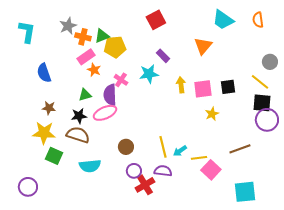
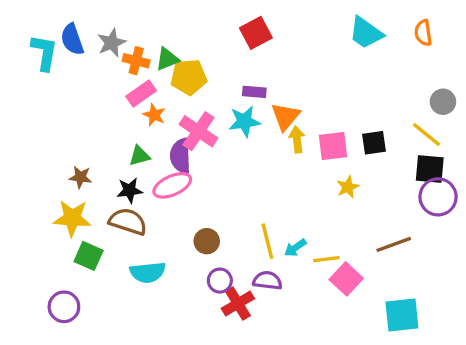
orange triangle: (203, 46) -> (285, 116), moved
purple rectangle: (163, 56) -> (254, 92), moved, turned -40
blue semicircle: (44, 73) -> (72, 39), moved
pink cross: (121, 80) -> (199, 131), size x1.6
purple circle: (28, 187) -> (64, 307), moved

